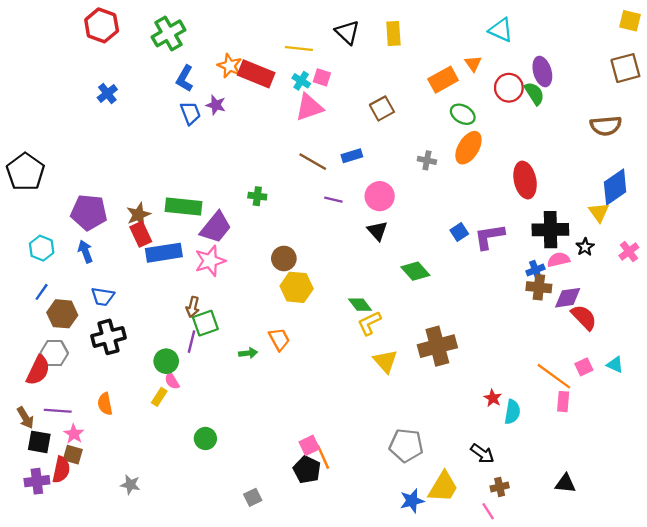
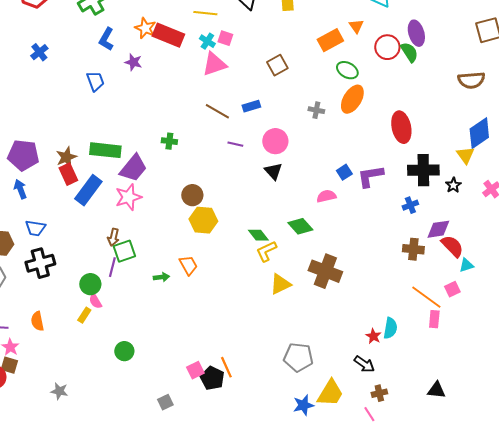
blue trapezoid: (190, 113) -> (95, 81), moved
blue rectangle: (164, 253) -> (88, 190), turned -44
pink semicircle: (558, 260) -> (326, 196), moved
green diamond: (415, 271) -> (300, 226), moved
brown cross: (539, 287) -> (413, 249), moved
brown cross: (437, 346) -> (325, 271), turned 36
yellow triangle: (385, 361) -> (280, 284), turned 45
cyan triangle: (615, 365) -> (466, 265), moved, turned -42
red star: (493, 398) -> (373, 336), moved
pink square: (309, 445) -> (195, 370), moved

